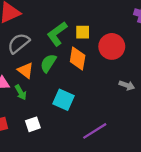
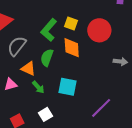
yellow square: (83, 32) -> (71, 24), turned 32
green arrow: (21, 92) -> (38, 87), moved

